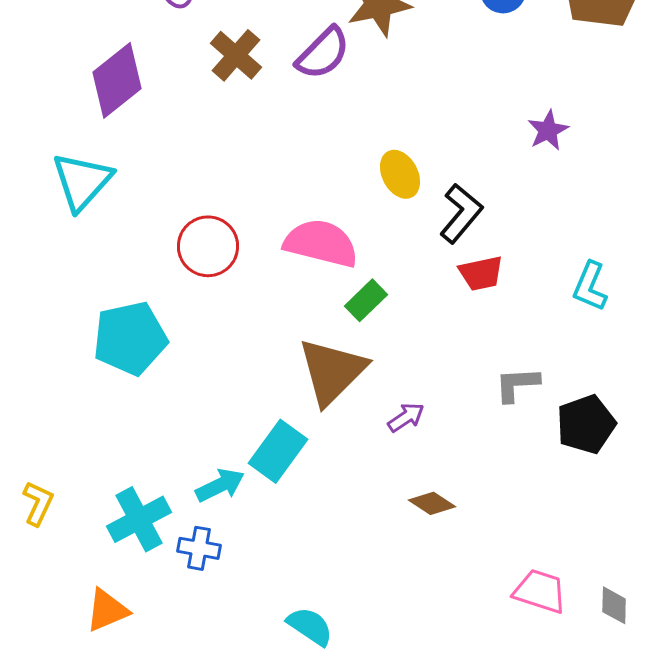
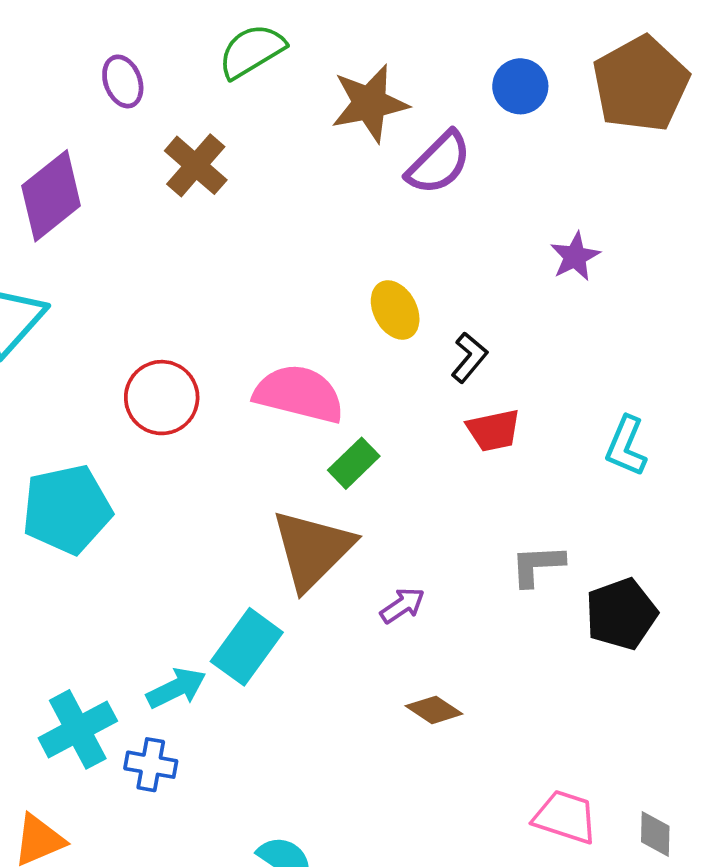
purple semicircle: (323, 53) -> (439, 163), moved
black L-shape: (461, 213) -> (469, 357), size x0.7

